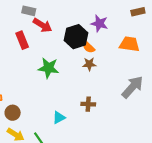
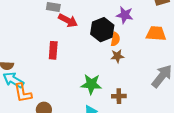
red rectangle: (22, 40) -> (53, 50), moved, turned 30
orange semicircle: (89, 47) -> (115, 39), turned -120
green star: (48, 68) -> (91, 84), moved

